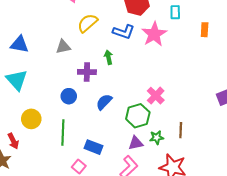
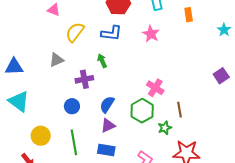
pink star: (154, 34) -> (151, 34), moved, size x0.7
brown line: (181, 130) -> (179, 110), moved
purple triangle: (136, 143) -> (108, 126), moved

